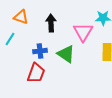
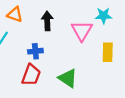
green triangle: (66, 54) -> (68, 78), moved

